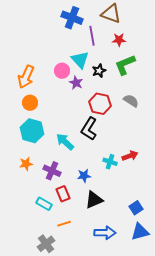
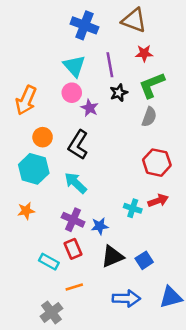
purple line: (92, 36) -> (110, 65), moved
cyan triangle: (80, 60) -> (74, 66), moved
gray semicircle: (131, 101) -> (149, 117), moved, turned 77
orange circle: (30, 103) -> (43, 137), moved
red hexagon: (100, 104) -> (157, 163), moved
black L-shape: (89, 129) -> (78, 145), moved
purple cross: (52, 171) -> (73, 220), moved
blue square: (136, 208) -> (144, 260), moved

